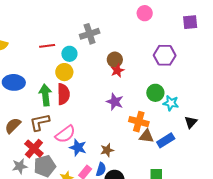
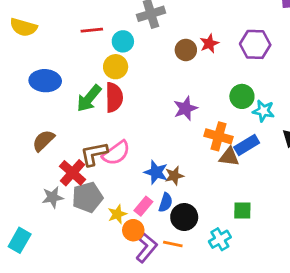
red star: (117, 71) -> (209, 43), moved
green arrow: (45, 95) -> (89, 98), turned -135
purple star: (115, 102) -> (185, 108), turned 30
brown L-shape: (40, 122) -> (94, 154), moved
blue rectangle: (166, 140) -> (247, 145), moved
blue star: (78, 147) -> (156, 172), moved

